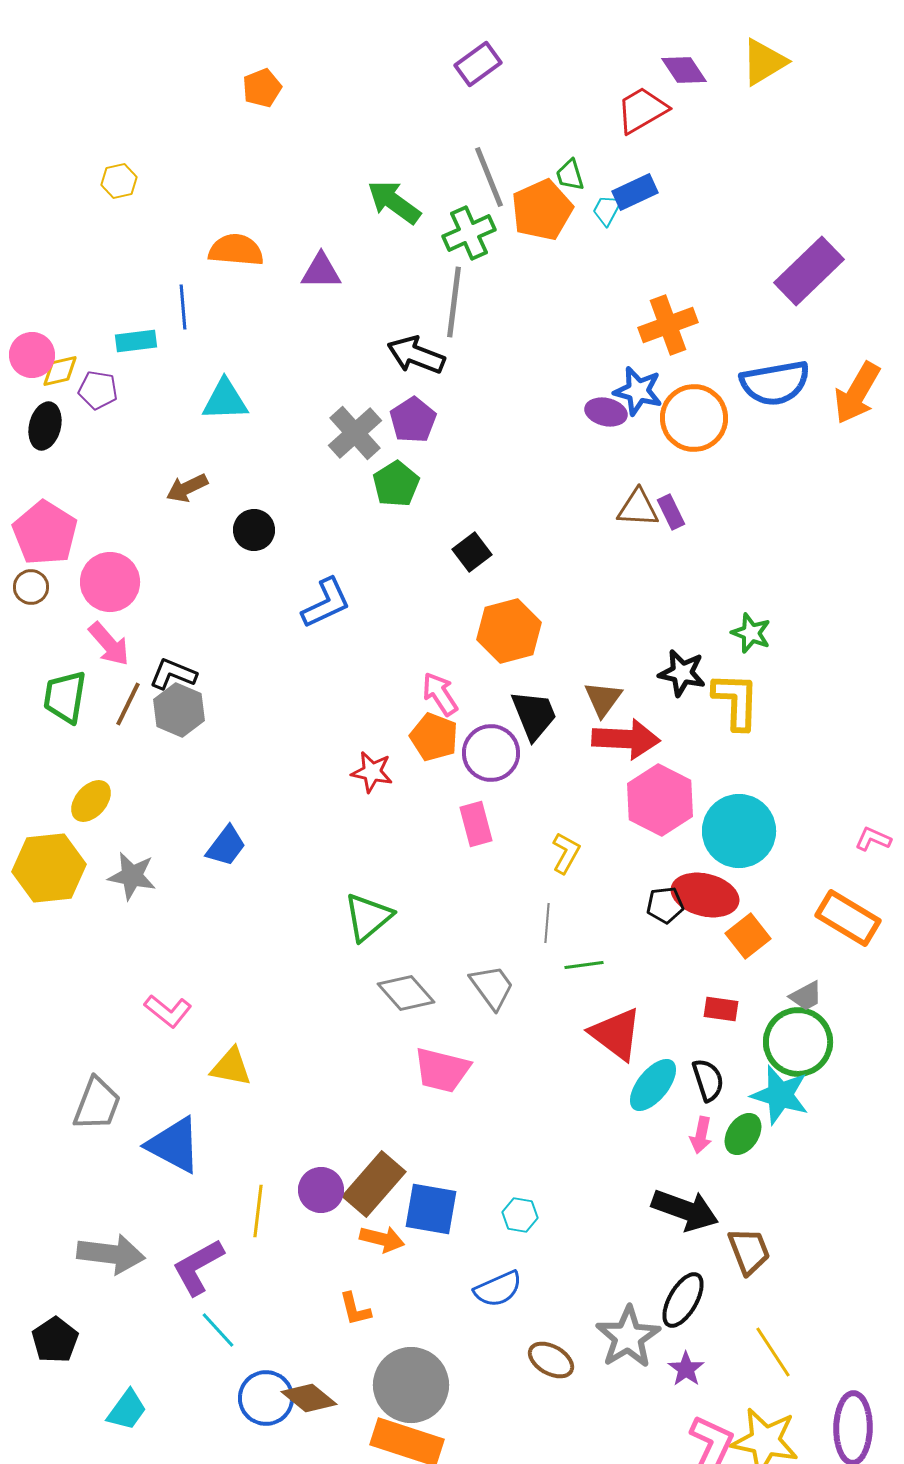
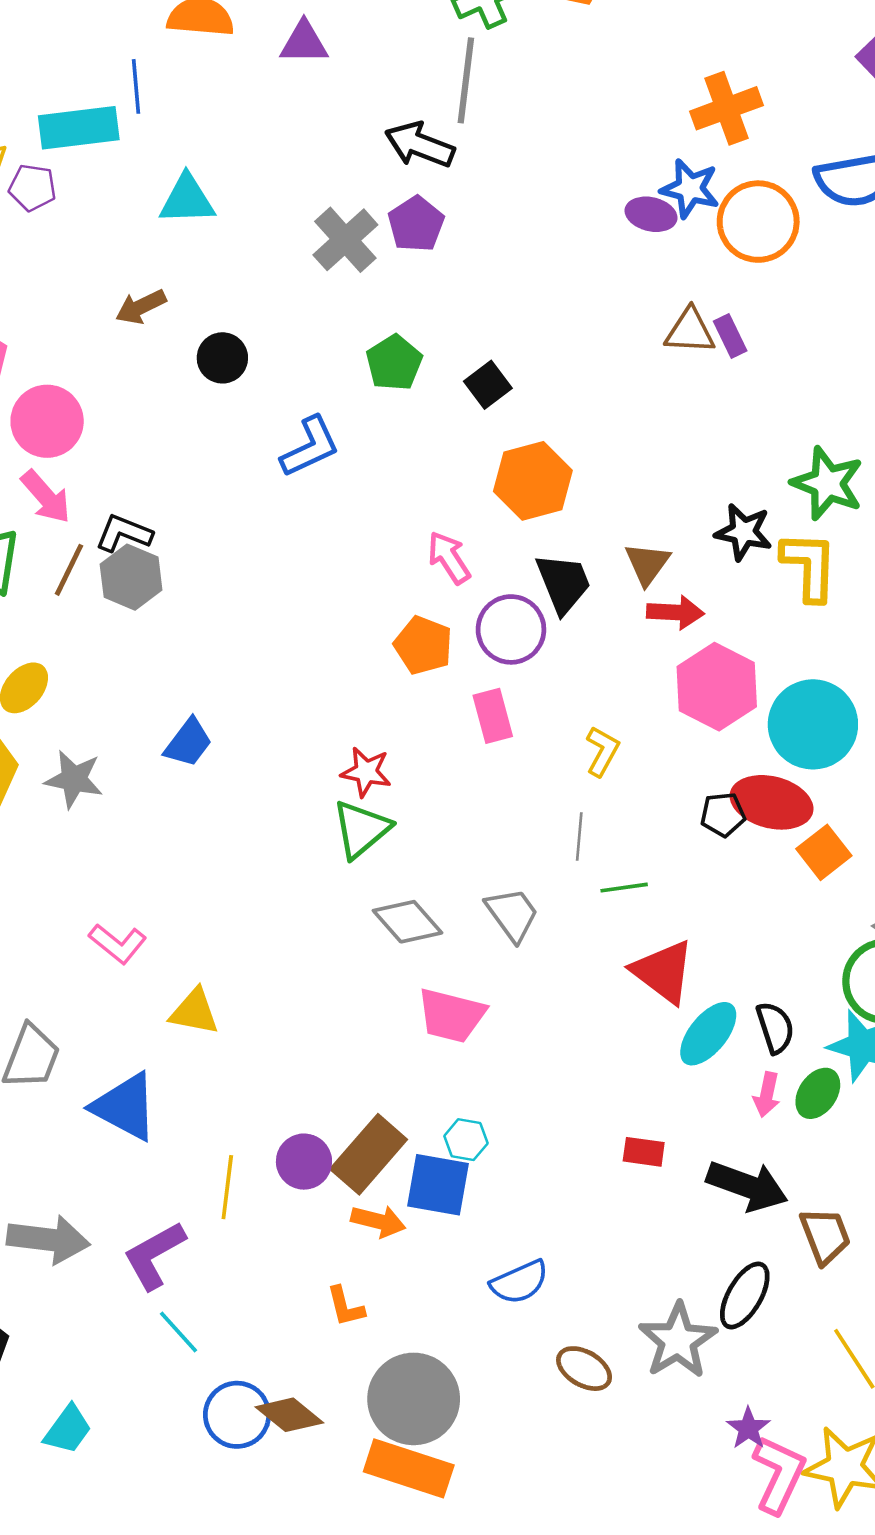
cyan rectangle: (136, 341) -> (79, 128), size x1.6
green pentagon: (396, 484) -> (394, 363), moved
green star: (751, 633) -> (828, 483), size x1.5
orange pentagon: (434, 737) -> (423, 645), moved
red arrow: (626, 739) -> (675, 612), size x0.7
red star: (372, 772) -> (366, 772), moved
red rectangle: (721, 1009) -> (644, 1152), moved
cyan hexagon: (520, 1215) -> (466, 1140), moved
purple star: (686, 1369) -> (748, 1428), moved

